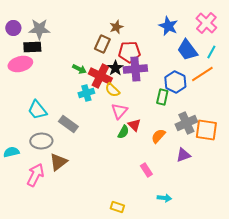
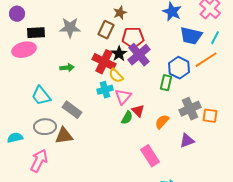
gray star: (39, 29) -> (70, 28), moved
blue trapezoid: (187, 50) -> (191, 36), turned -40
green arrow: (79, 69) -> (67, 68), moved, turned -32
purple cross: (135, 69) -> (139, 55), turned -35
cyan cross: (86, 93) -> (105, 90), moved
orange square: (206, 130) -> (210, 116), size x0.7
brown triangle: (58, 162) -> (64, 136), moved, turned 30
pink rectangle: (146, 170) -> (150, 156), size x1.5

